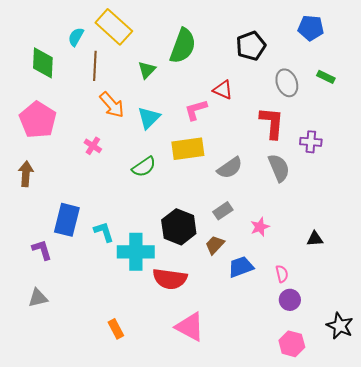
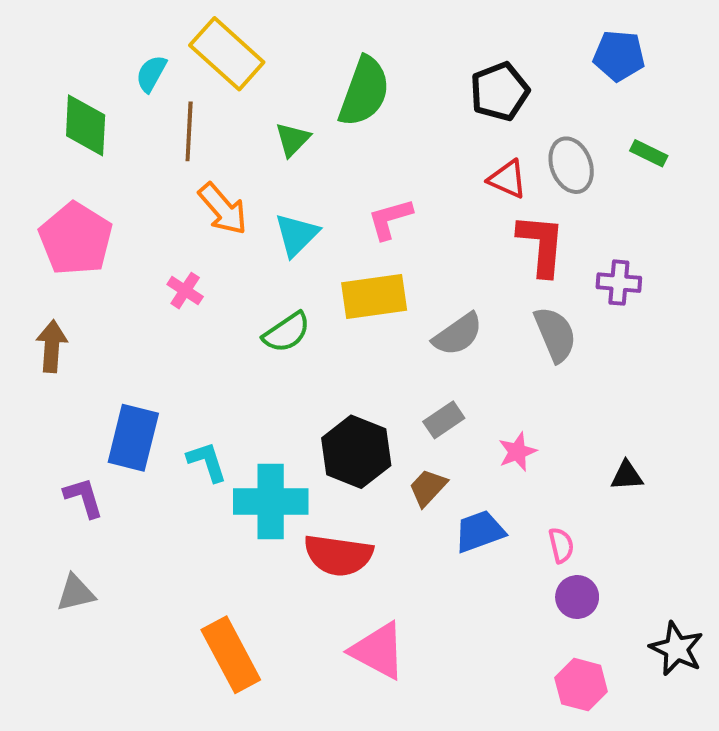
red triangle: (223, 90) -> (507, 179), moved
orange rectangle: (116, 329) -> (231, 655), size x1.8

